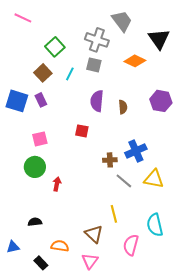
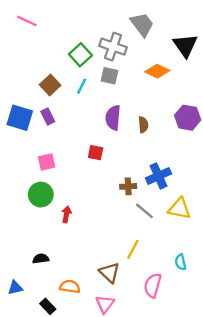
green square: (55, 47) -> (80, 55), moved
yellow line: (114, 214) -> (133, 249), turned 42
cyan semicircle: (155, 225) -> (181, 262), size x0.6

